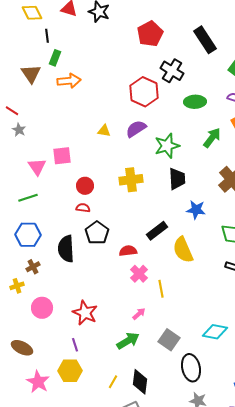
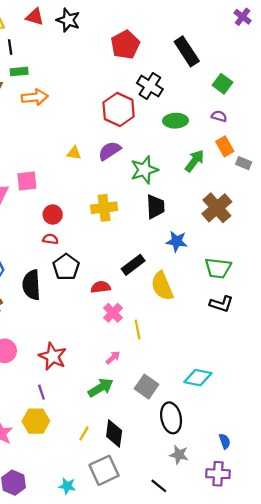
green rectangle: (55, 58) -> (19, 72), turned 63

